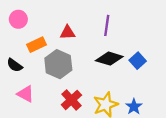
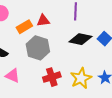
orange rectangle: (36, 45) -> (24, 27), moved
red cross: (71, 100) -> (52, 77), turned 30

